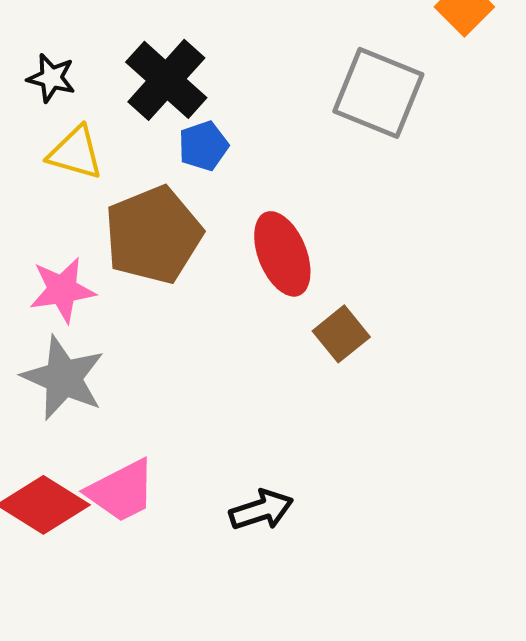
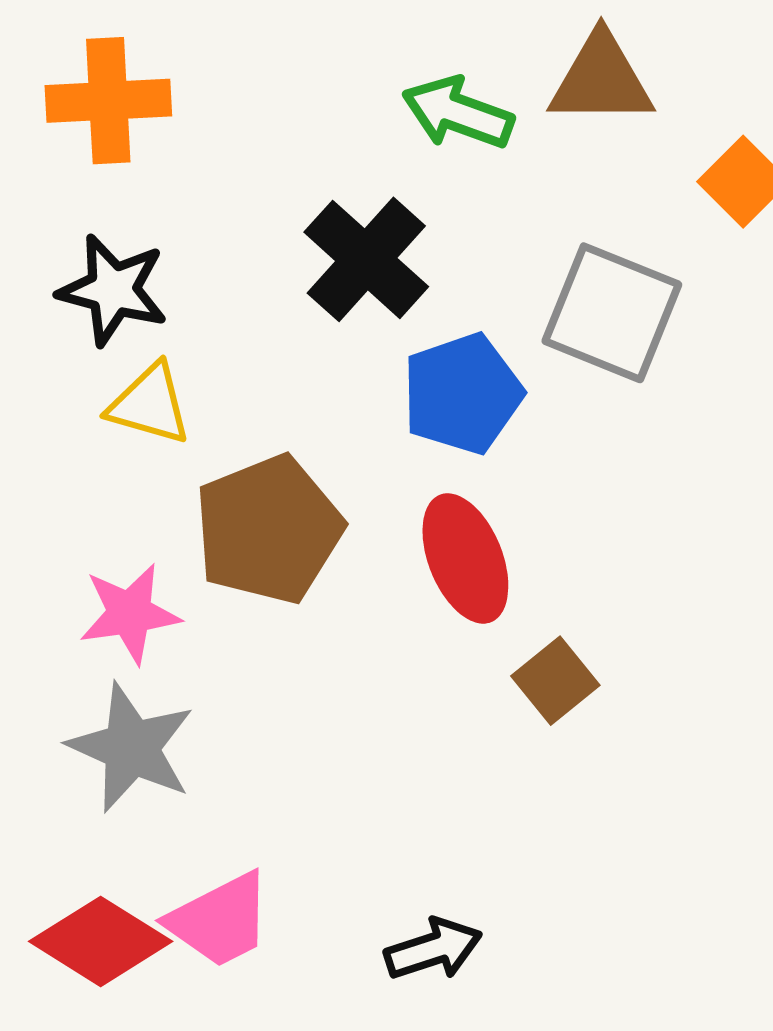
black star: (51, 78) -> (113, 290), size x1.5
black cross: (166, 80) -> (366, 259), moved
blue pentagon: (203, 146) -> (462, 394), moved, size x1.6

